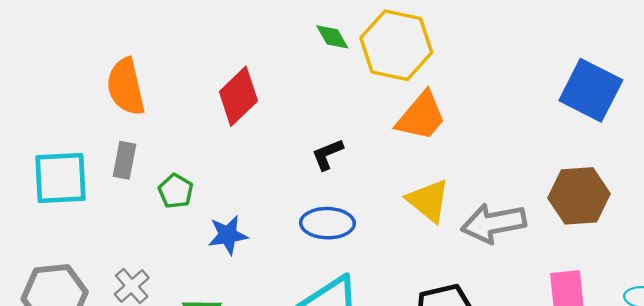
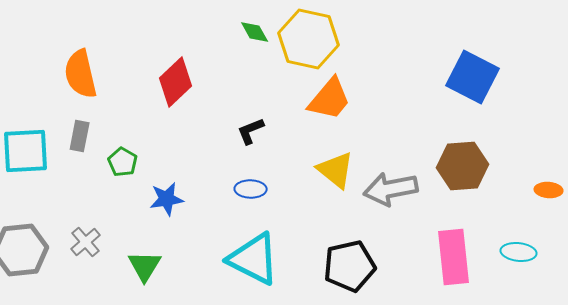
blue ellipse: (327, 223) -> (251, 189), size x0.7

